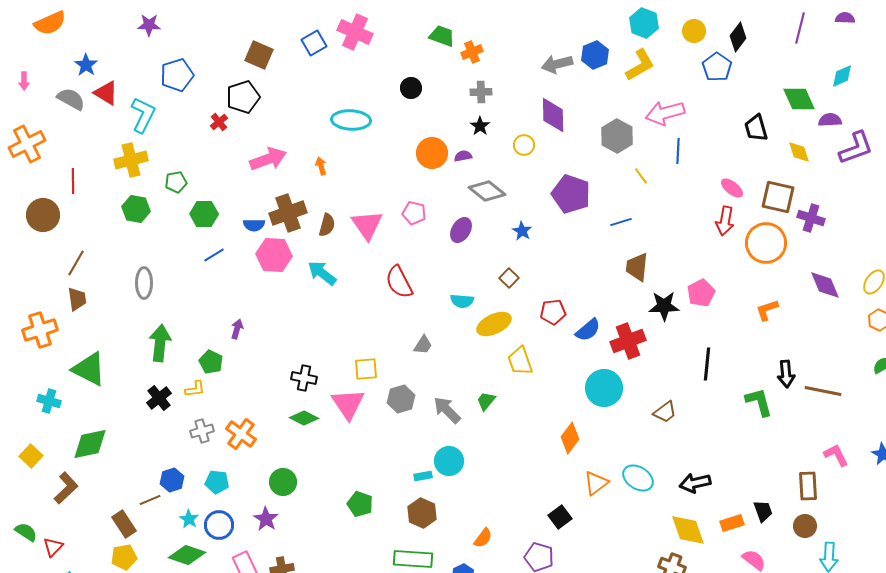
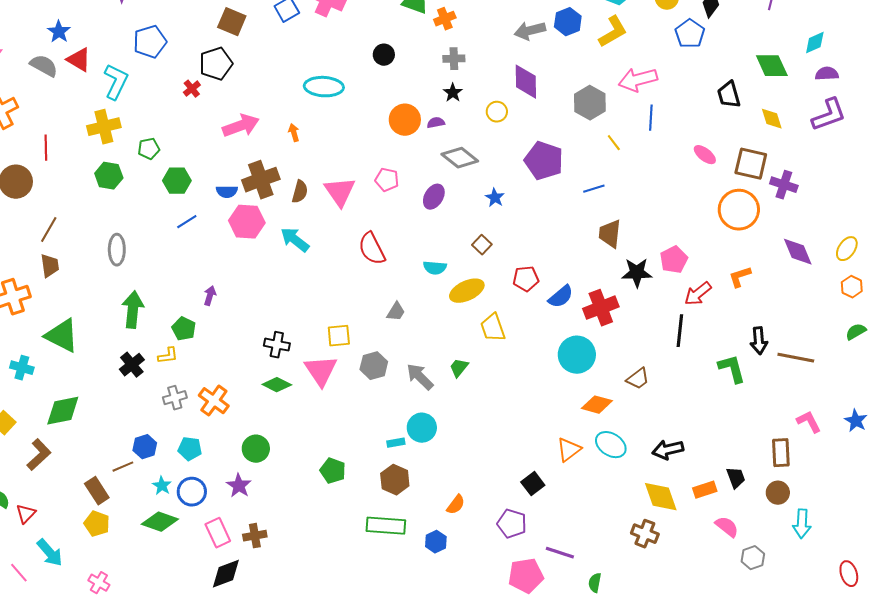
purple semicircle: (830, 120) -> (827, 74), moved
red arrow: (725, 221) -> (698, 294), moved, turned 40
orange diamond: (570, 438) -> (597, 405), moved, turned 68
yellow pentagon: (124, 557) -> (97, 524), turned 30

